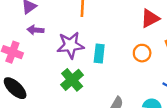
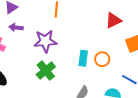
orange circle: (142, 53) -> (102, 59), moved
cyan rectangle: (99, 54) -> (83, 58), moved

